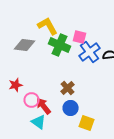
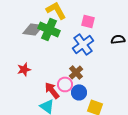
green cross: (60, 45) -> (49, 29), moved
blue cross: (90, 52) -> (83, 44), moved
pink circle: (32, 100) -> (65, 84), moved

